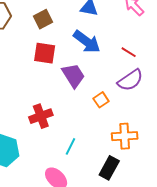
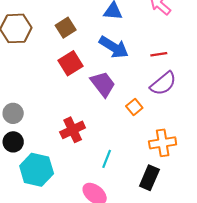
red line: (129, 52) -> (159, 54), turned -35
red square: (45, 53) -> (71, 63), turned -35

